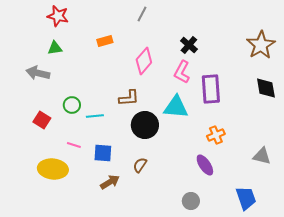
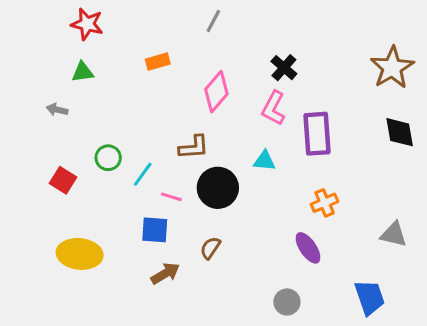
gray arrow: (38, 73) -> (57, 110), size x0.6
cyan triangle: (176, 107) -> (264, 161), size x0.6
cyan line: (95, 116) -> (143, 174), turned -48
pink line: (74, 145) -> (171, 197), moved

